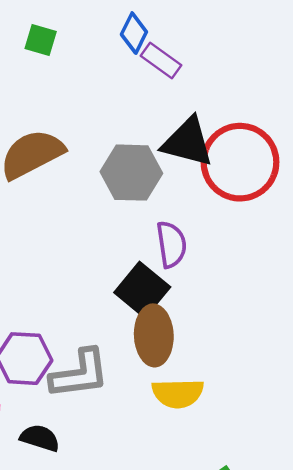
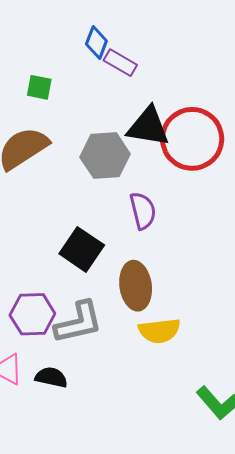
green square: (41, 40) -> (39, 87), moved
black square: (142, 290) -> (82, 249), moved

